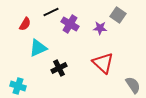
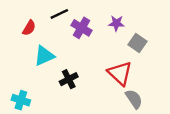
gray square: (118, 15) -> (137, 43), moved
purple star: (100, 28) -> (116, 23), moved
gray semicircle: (133, 85) -> (134, 99), moved

